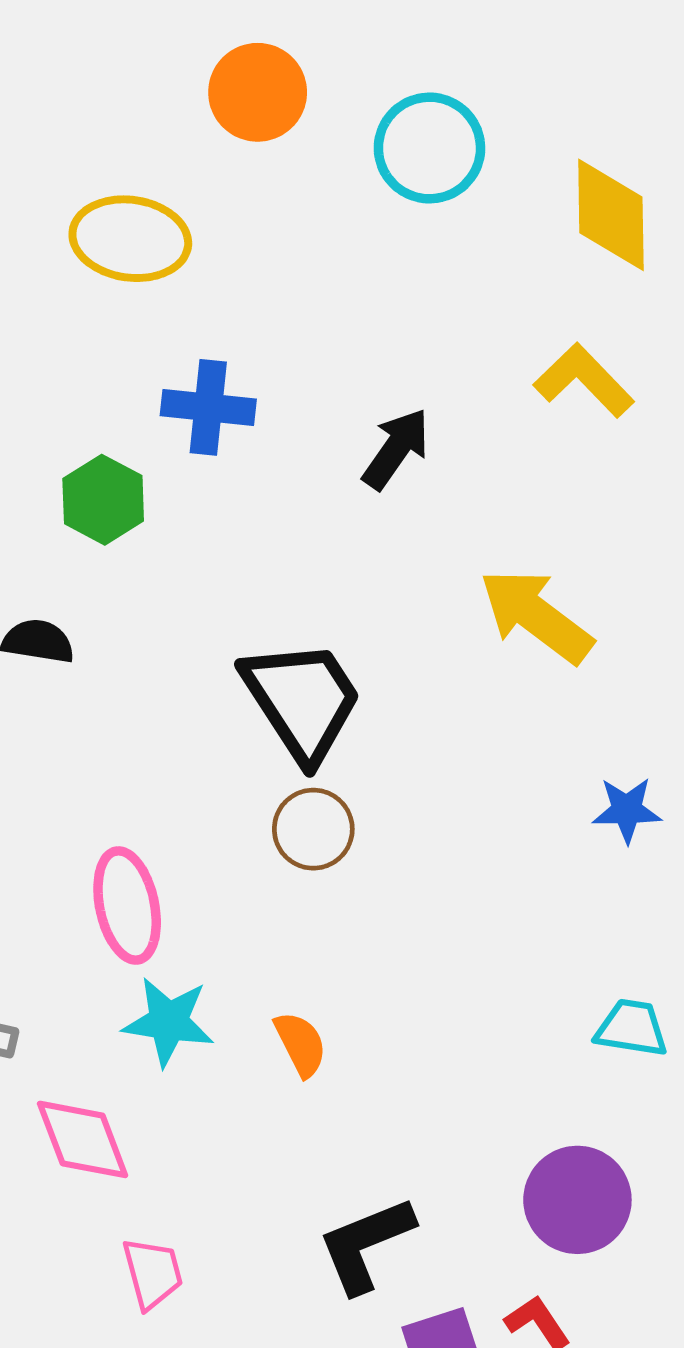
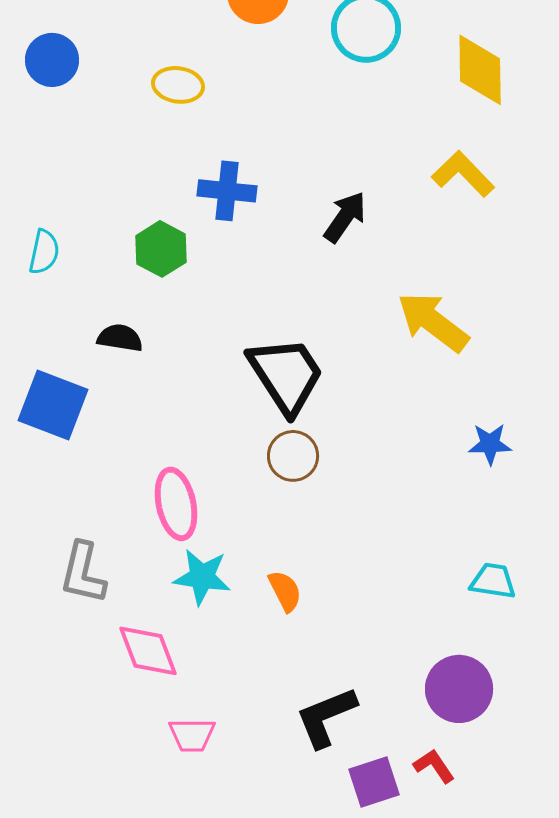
yellow ellipse: (130, 239) -> (178, 85), size x0.7
pink trapezoid: (153, 1273) -> (192, 735), turned 105

